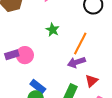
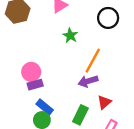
green star: (53, 30) -> (70, 36), moved
purple rectangle: (12, 55) -> (35, 85), moved

